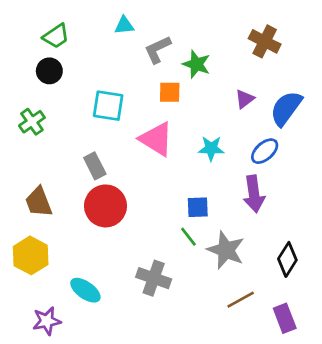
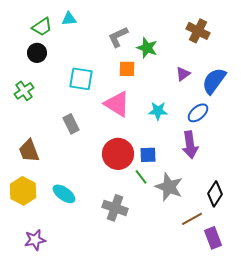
cyan triangle: (124, 25) -> (69, 19), moved
red circle: (106, 206) -> (118, 154), moved
cyan ellipse: (85, 290) -> (64, 194), moved
brown line: (241, 300) -> (192, 219), moved

